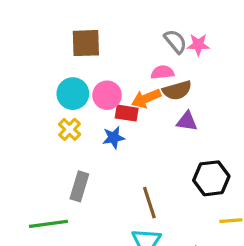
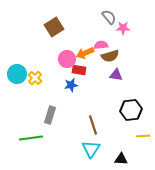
gray semicircle: (175, 41) -> (109, 17), moved
brown square: (86, 43) -> (54, 27), turned -30
cyan circle: (73, 94) -> (17, 74), moved
orange arrow: (146, 98) -> (85, 53), moved
yellow cross: (70, 129) -> (35, 78), moved

